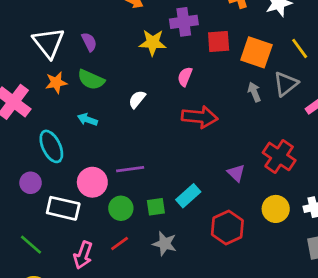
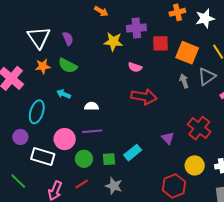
pink semicircle: (185, 77) -> (135, 67), turned -96
white semicircle: (137, 99) -> (91, 106), moved, turned 48
cyan ellipse: (51, 146) -> (37, 112), turned 40
red hexagon: (227, 228) -> (174, 186), moved

